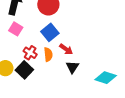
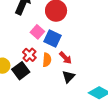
pink square: (16, 29) -> (37, 32), moved
blue square: (50, 32) -> (52, 38), turned -36

